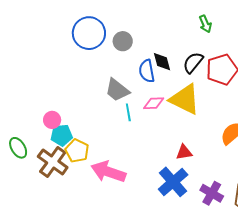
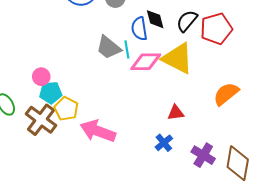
pink diamond: (154, 103) -> (146, 62), size x1.4
cyan line: (128, 112) -> (127, 49), moved
blue cross: (173, 182) -> (164, 143), size x0.6

